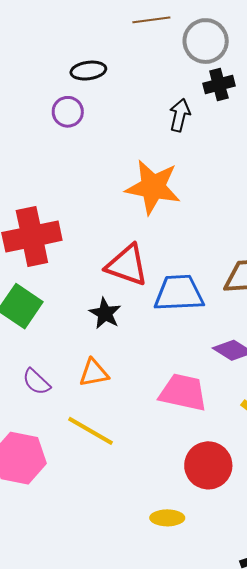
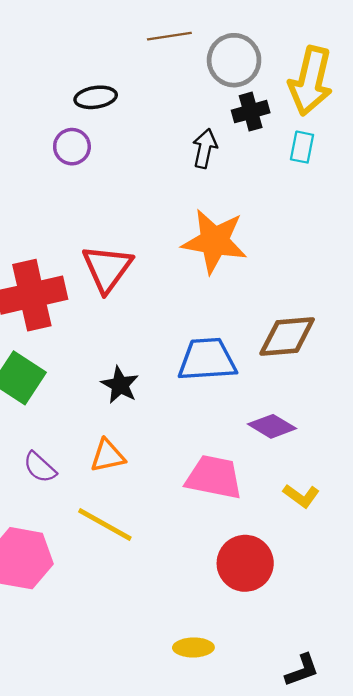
orange star: (153, 187) -> (215, 241), moved
red triangle: (127, 265) -> (107, 268), moved, turned 48
yellow ellipse: (167, 518) -> (193, 647), moved

